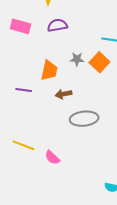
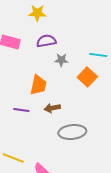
gray star: (77, 59) -> (61, 60), moved
purple line: (24, 90) -> (21, 110), moved

